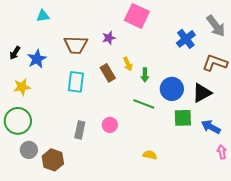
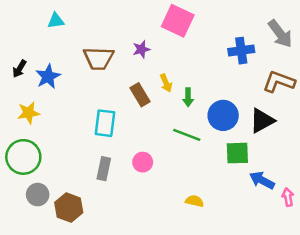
blue cross: (186, 39) -> (241, 51), turned 30
cyan rectangle: (76, 82) -> (105, 123), moved
blue arrow: (211, 127) -> (262, 180), moved

